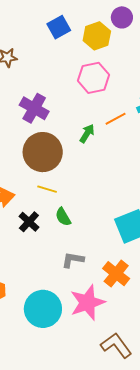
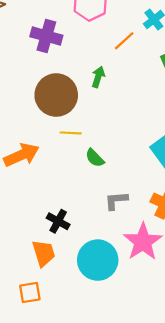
purple cross: (34, 108) -> (46, 36), moved
green arrow: (87, 134) -> (98, 77), moved
black cross: (29, 222) -> (58, 221), moved

